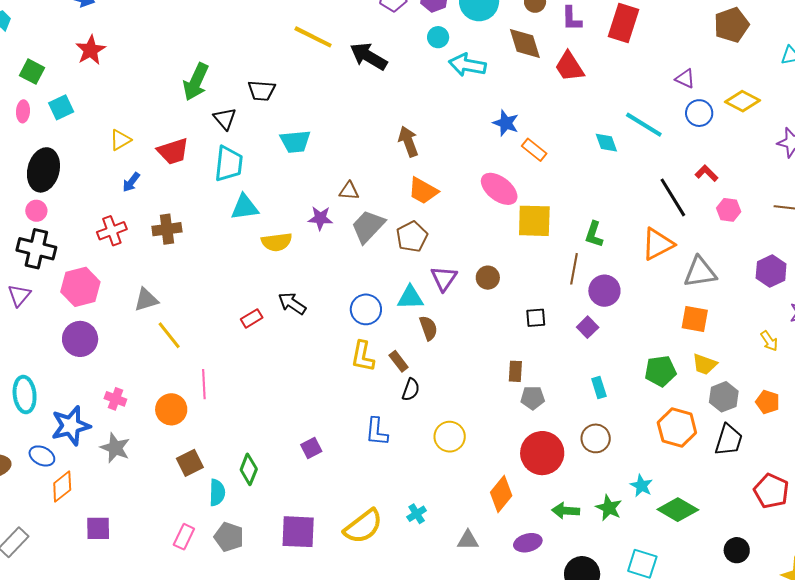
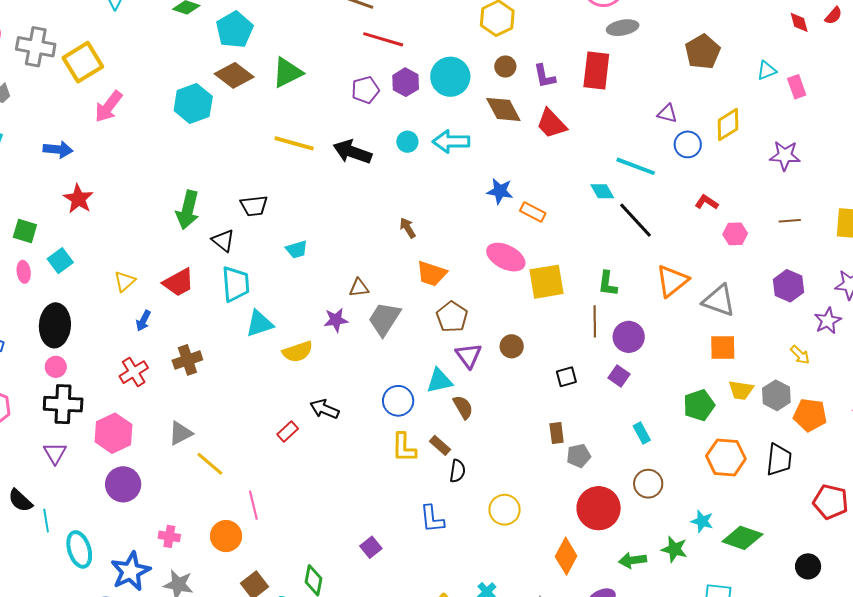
cyan circle: (438, 37) -> (407, 142), moved
yellow diamond: (742, 101) -> (728, 125), turned -48
cyan trapezoid: (295, 141) -> (297, 249), size x0.7
brown arrow: (408, 141) -> (408, 228), size x0.7
black line: (673, 197) -> (636, 220), moved
brown pentagon: (412, 237) -> (452, 317), moved
gray triangle: (700, 272) -> (719, 300), turned 39
gray hexagon: (724, 397) -> (776, 395), moved
orange pentagon: (768, 402) -> (810, 415), size x1.4

